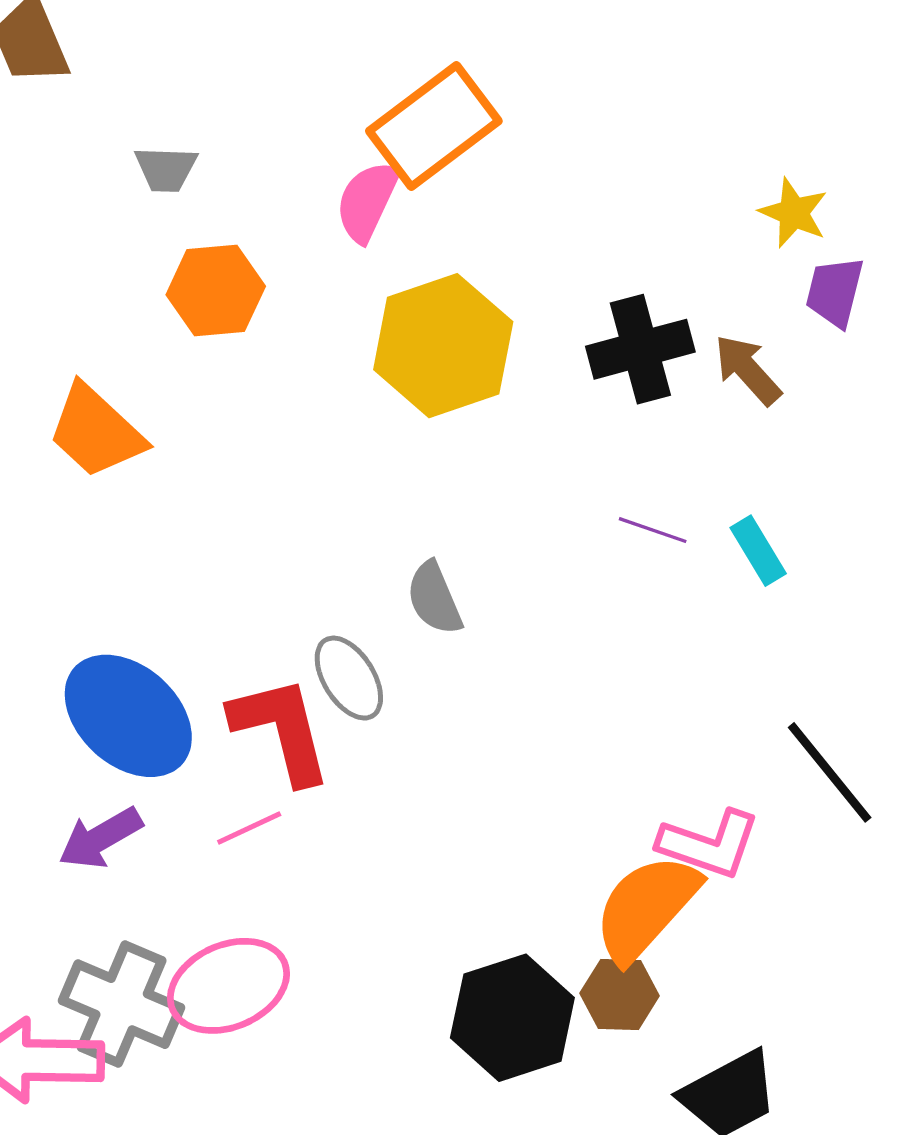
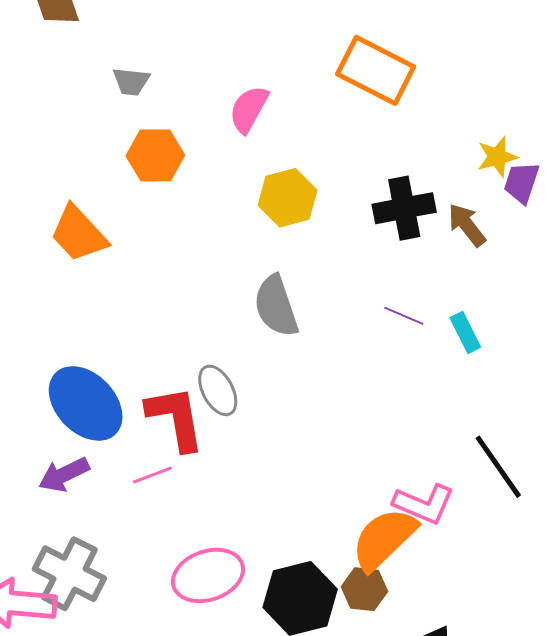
orange rectangle: (434, 126) -> (376, 70), moved, turned 60
yellow star: (794, 213) -> (497, 157), moved, turned 30
yellow hexagon: (443, 346) -> (288, 198), size x0.7
gray semicircle: (434, 598) -> (276, 306), moved, size x1.4
pink ellipse: (228, 986) -> (208, 575), moved

